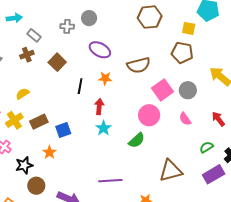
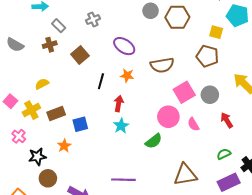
gray circle: (89, 18) -> (151, 11), moved
gray cross: (67, 26) -> (93, 19), turned -32
pink semicircle: (185, 119) -> (193, 124), moved
red arrow: (218, 119) -> (227, 120), moved

